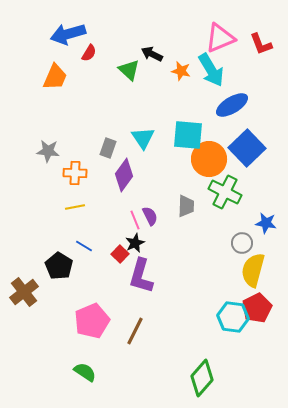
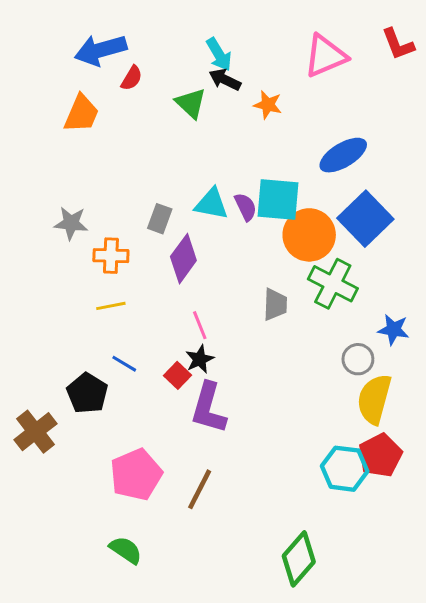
red L-shape: (261, 44) -> (398, 44), moved
cyan arrow: (211, 70) -> (219, 54), moved, size x0.7
cyan triangle: (143, 138) -> (212, 204), turned -45
purple semicircle: (150, 216) -> (246, 207), moved

